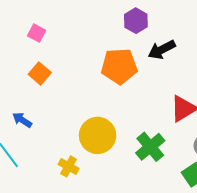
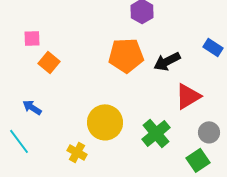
pink square: (37, 33) -> (32, 38), moved, turned -30
black arrow: (162, 50) -> (167, 61), moved

